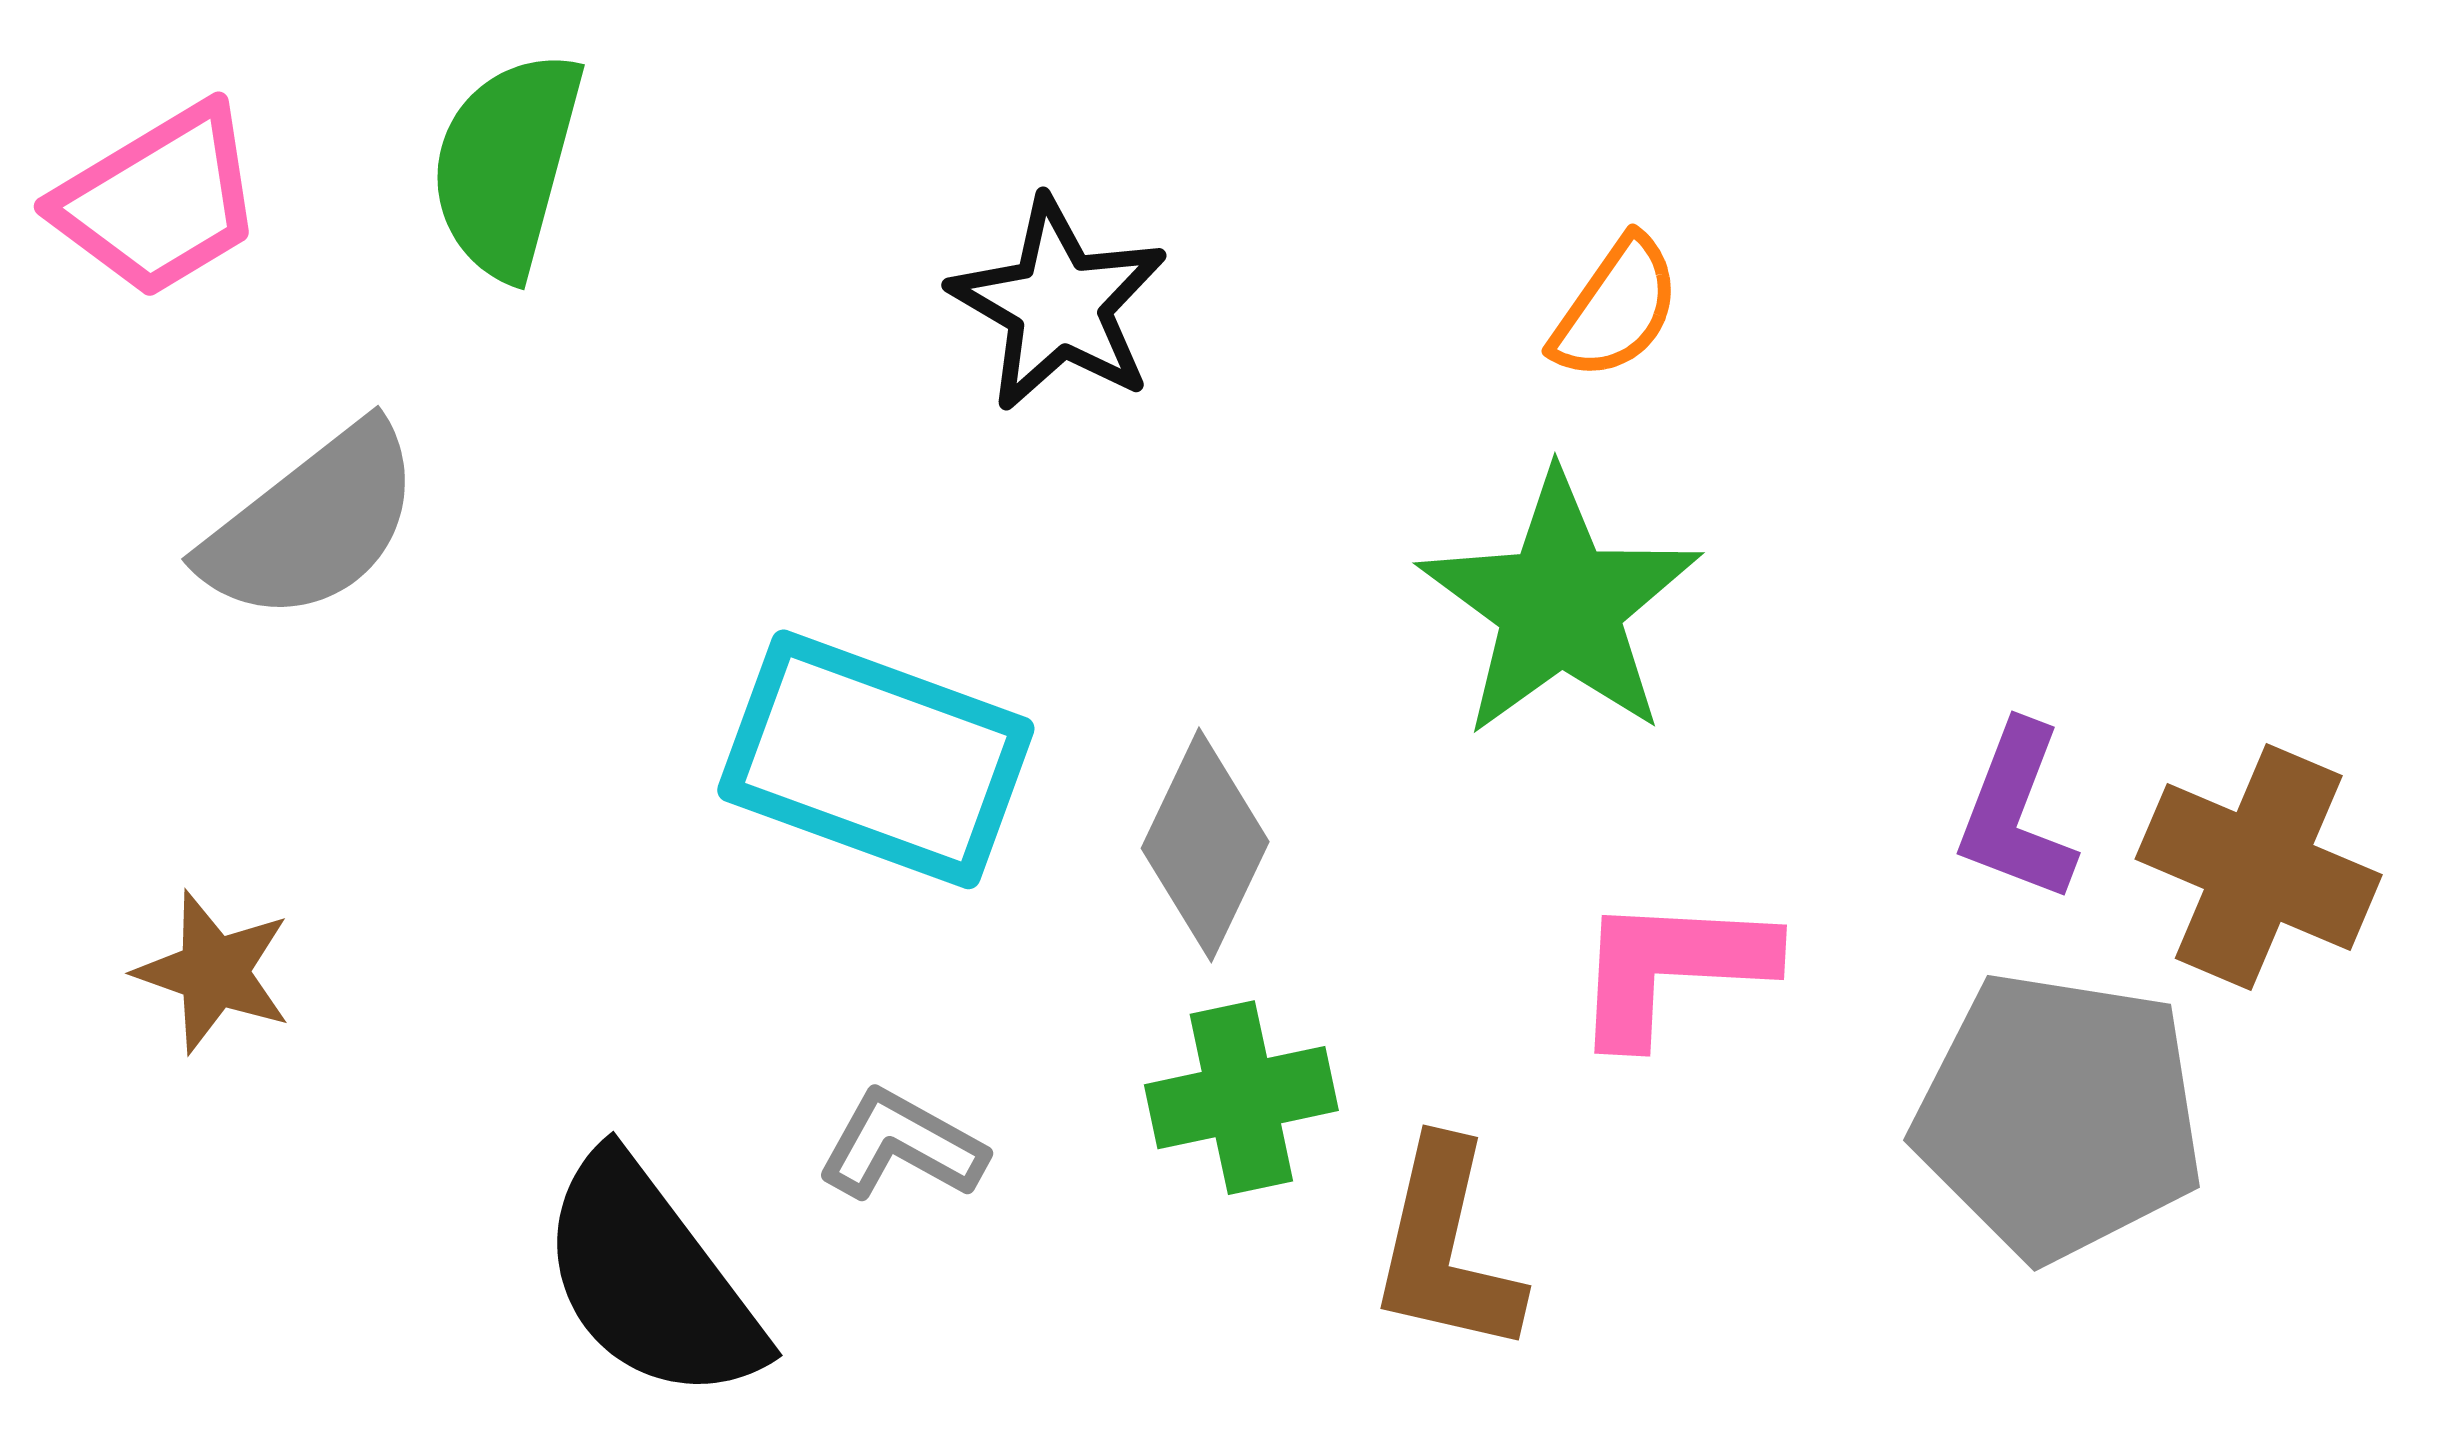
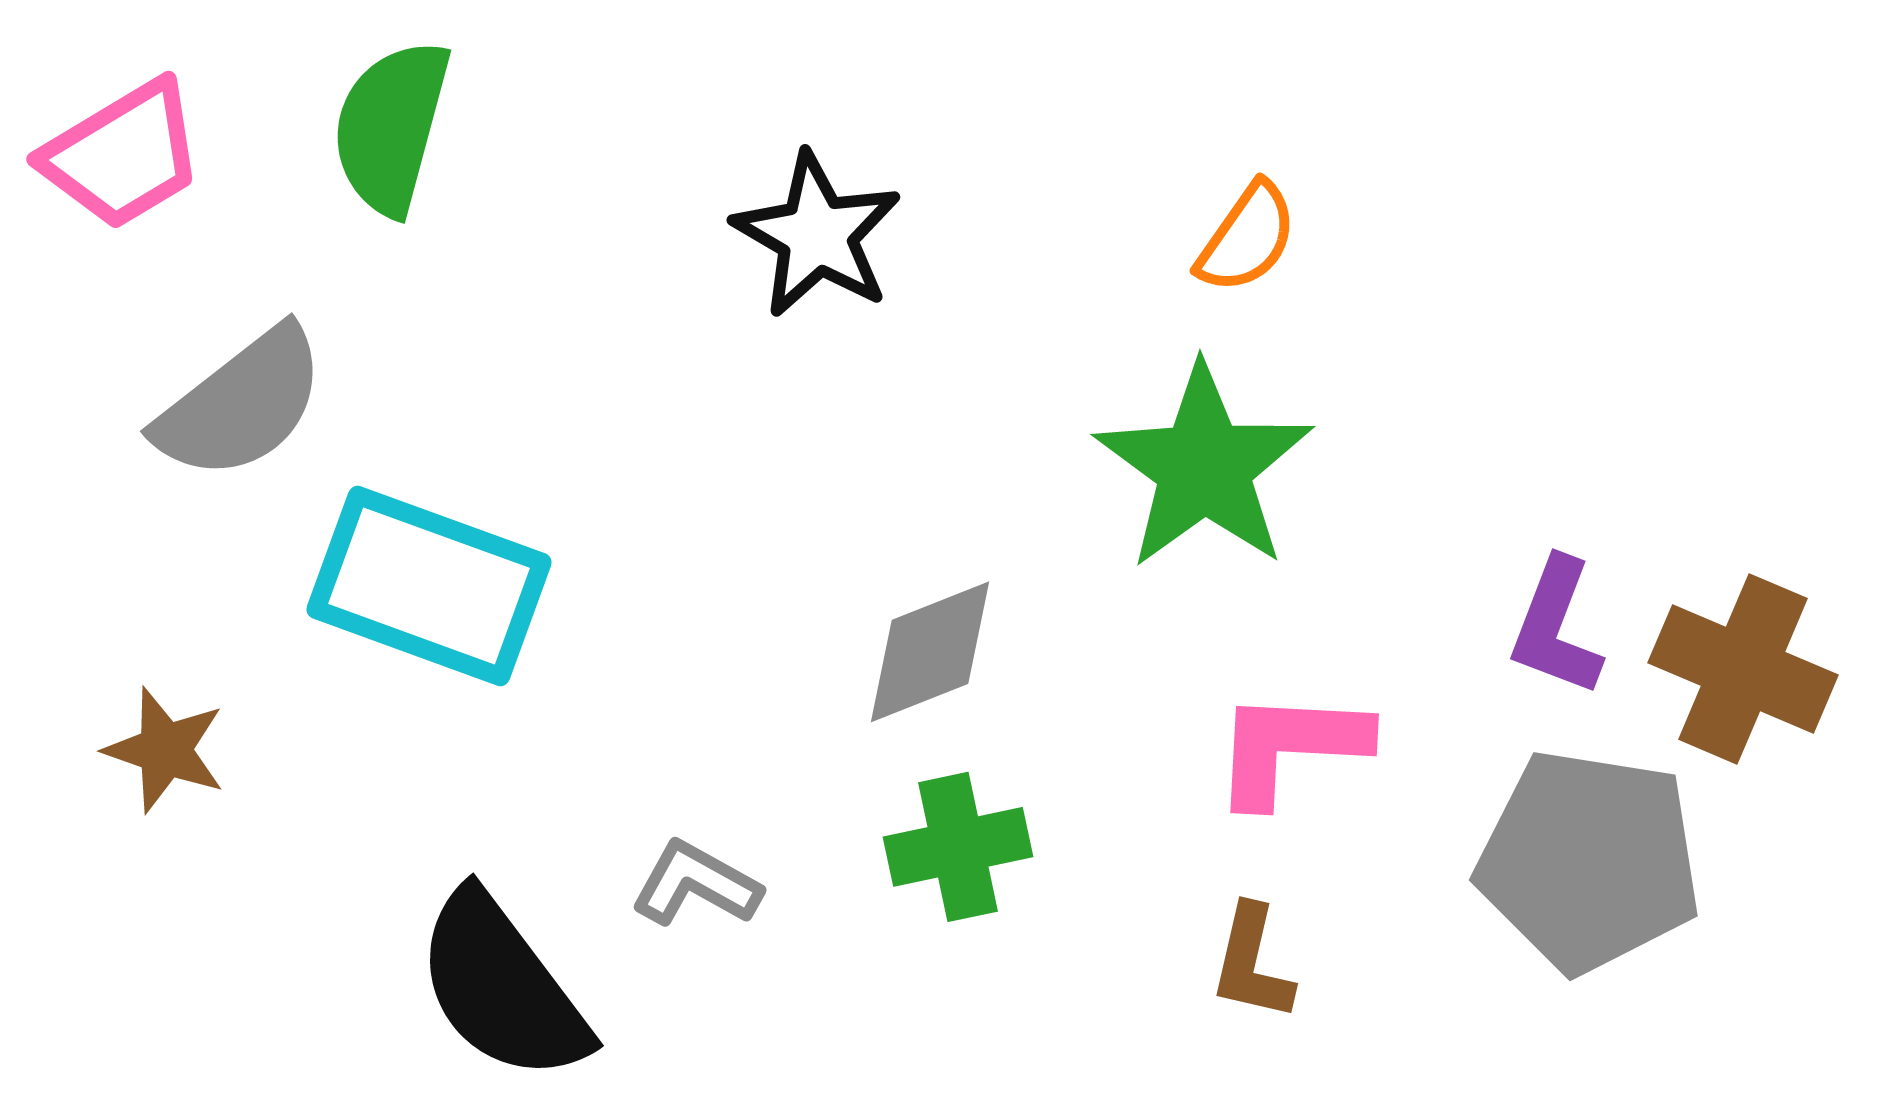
cyan rectangle: (876, 759) -> (429, 586), moved
gray diamond: (1205, 845) -> (930, 652), turned 43
brown L-shape: (1446, 1248) -> (1252, 963), moved, size x0.7

